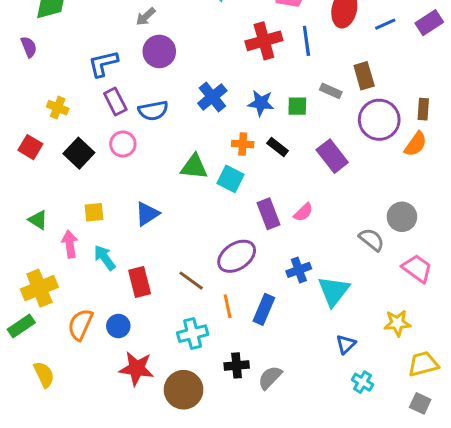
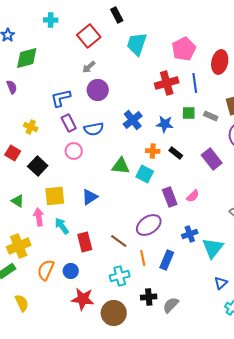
green square: (297, 106) -> (189, 113), moved
black square: (79, 153) -> (38, 166), moved
yellow square: (94, 212) -> (55, 196), size x1.5

